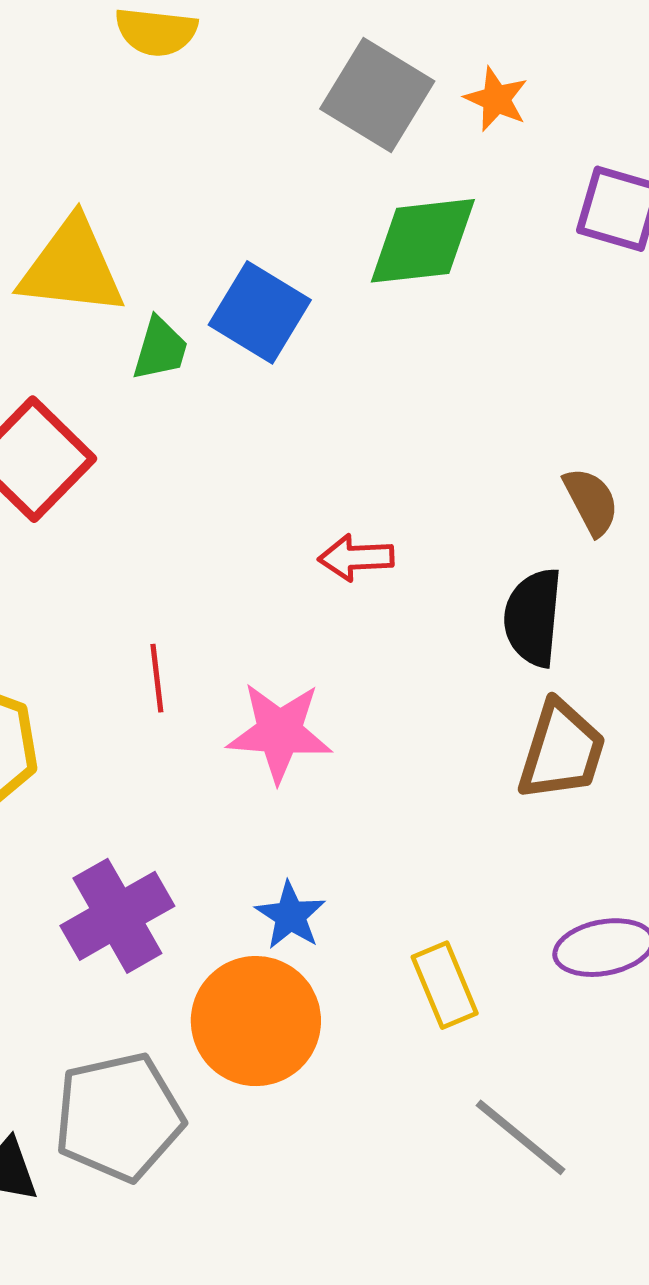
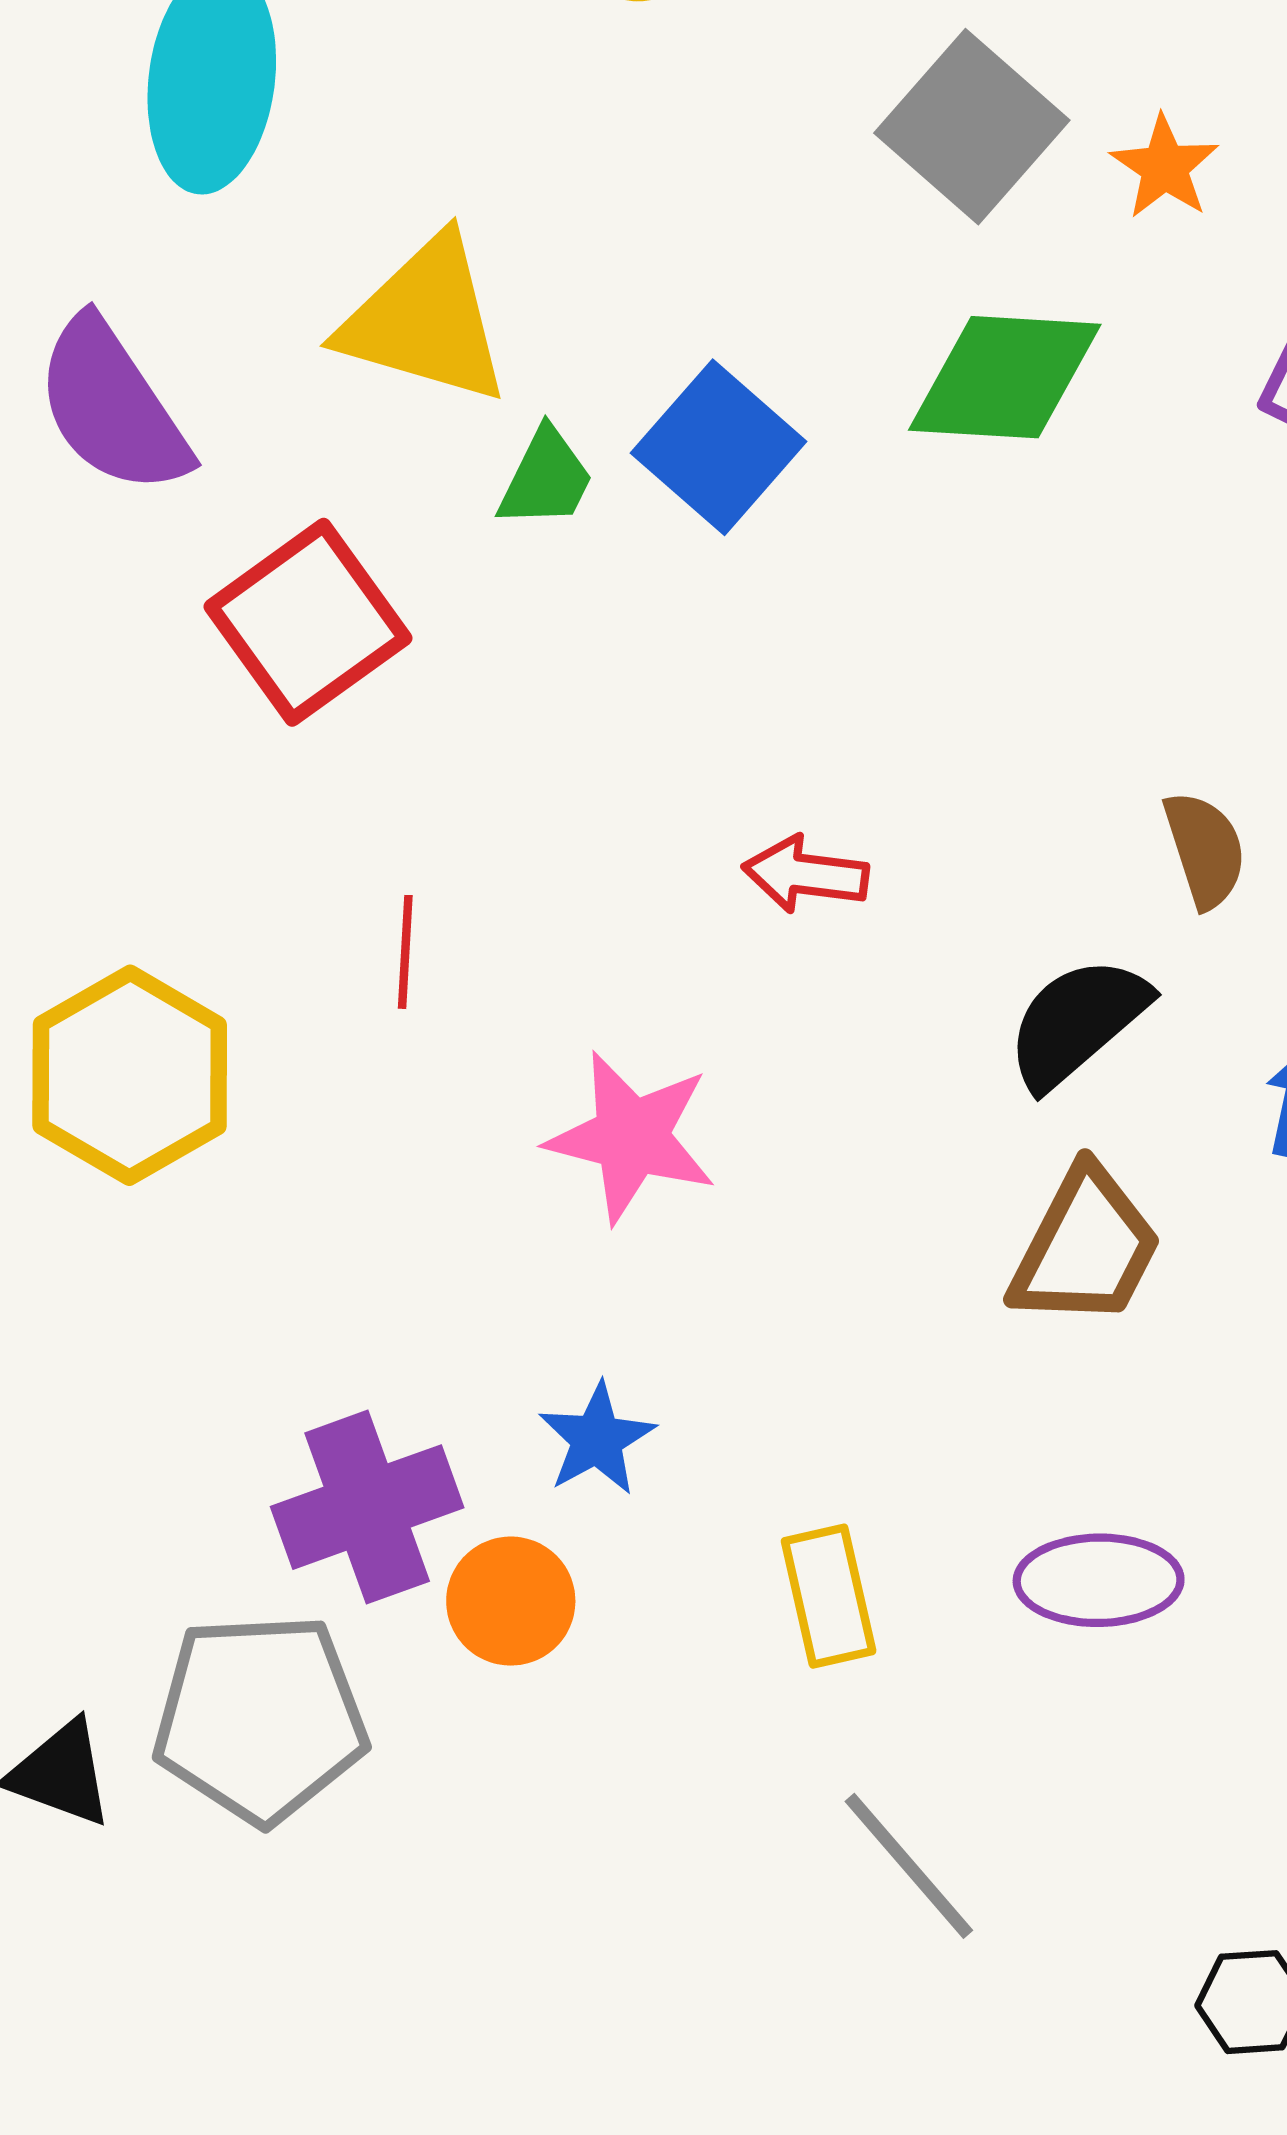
black semicircle: (533, 617) -> (1077, 1022), turned 34
red line: (157, 678) -> (405, 952), moved
purple cross: (117, 916) -> (367, 1507), moved
orange circle: (256, 1021) -> (511, 1601), size x0.6

